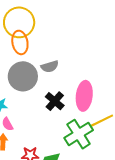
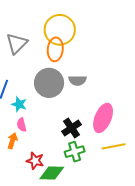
black cross: (55, 101) -> (72, 128), moved
green cross: (79, 134) -> (75, 152), moved, size x0.7

